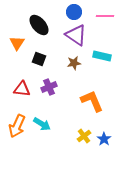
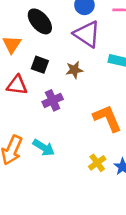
brown star: (74, 63) -> (74, 70), moved
red triangle: (22, 89) -> (17, 85), moved

